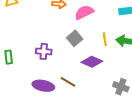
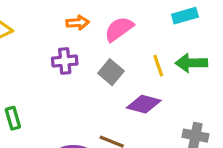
purple cross: (44, 51) -> (65, 61), moved

